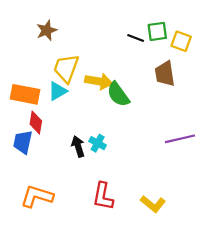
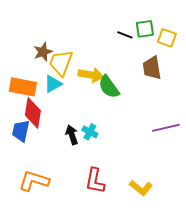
brown star: (47, 30) -> (43, 52), moved
red diamond: (36, 123) -> (33, 113), size x1.4

